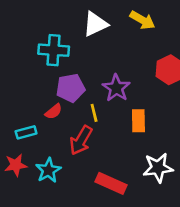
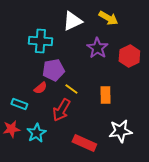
purple star: (116, 88) -> (97, 48), moved
yellow line: (94, 113) -> (71, 89), turned -40
cyan rectangle: (26, 132) -> (19, 104), turned 35

